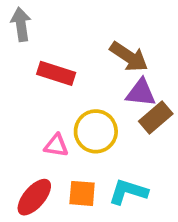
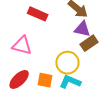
yellow circle: (96, 131) -> (67, 63), moved
pink triangle: (56, 146) -> (22, 46), moved, size x1.5

